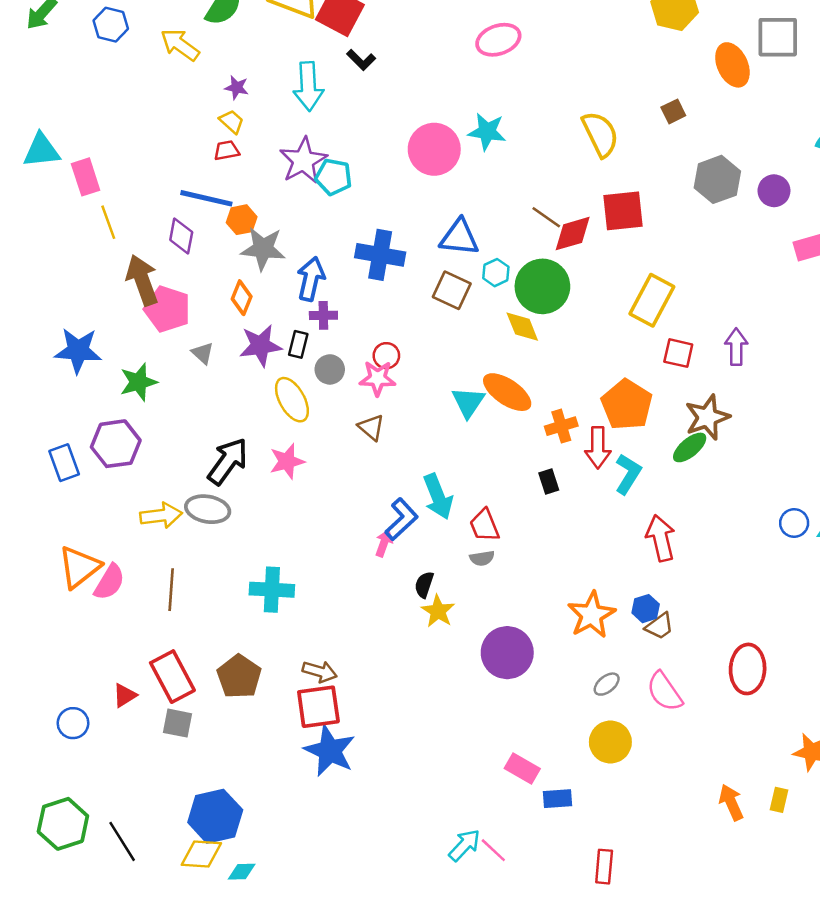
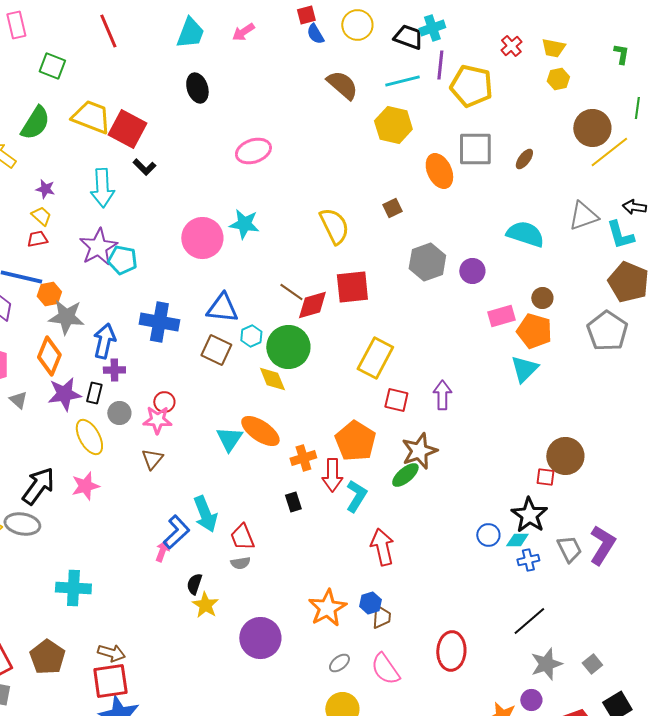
orange diamond: (242, 298) -> (49, 356), size x1.4
brown triangle: (371, 427) -> (152, 459), turned 30
brown trapezoid: (659, 626) -> (381, 617), turned -50

